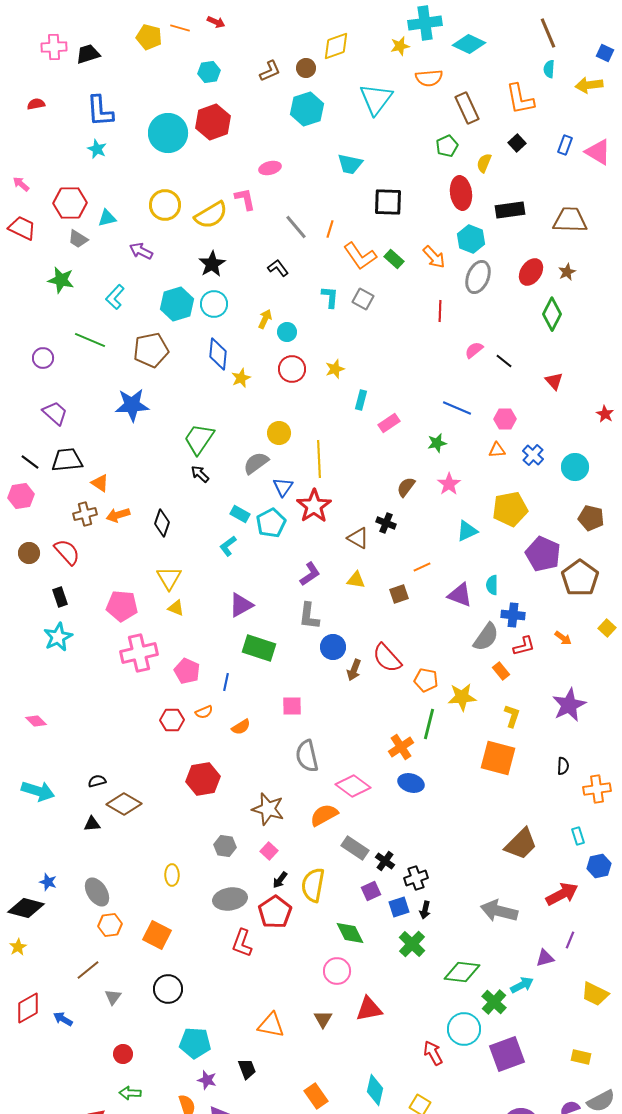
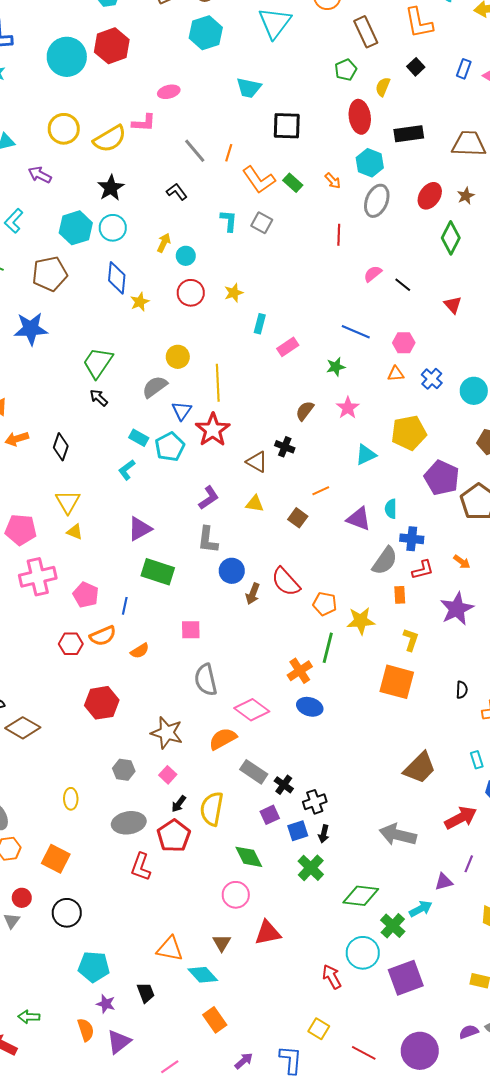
pink L-shape: (245, 199) -> (144, 123), turned 105
orange arrow: (434, 257) -> (333, 181), size x0.7
brown square: (399, 594) -> (298, 518), turned -36
orange rectangle: (501, 671) -> (400, 595), turned 36
purple star: (569, 705) -> (457, 609), moved
orange semicircle: (204, 712) -> (103, 636), size x1.5
red circle: (123, 1054) -> (22, 898), moved
cyan diamond: (375, 1090) -> (203, 975), moved, turned -56

